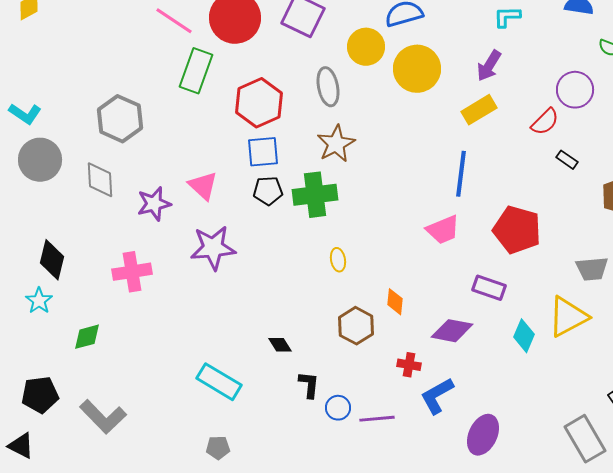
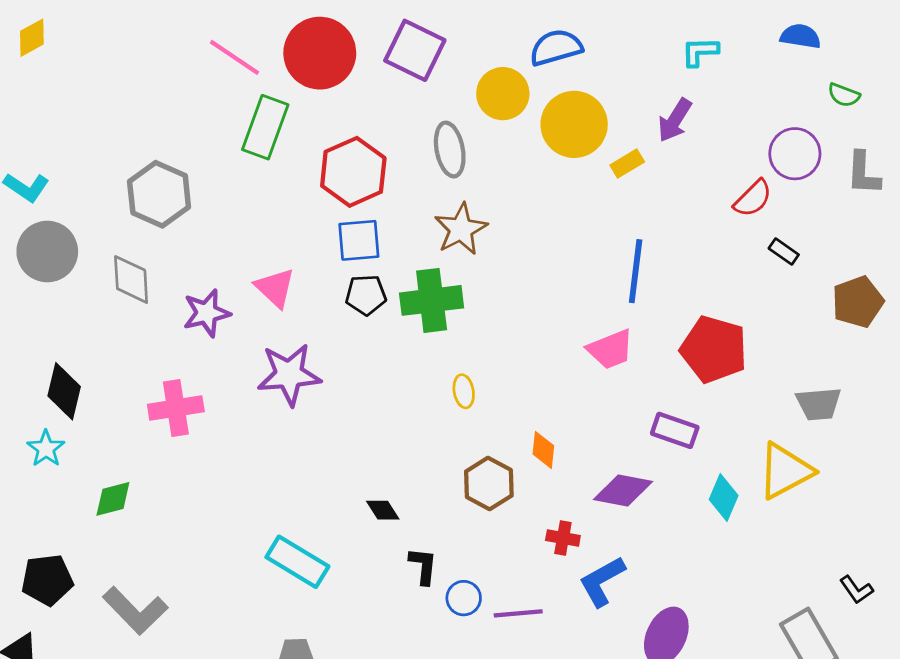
yellow rectangle: (479, 110) -> (627, 163), moved, size x0.7

